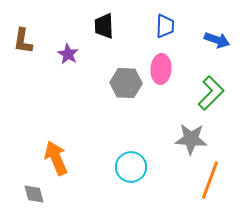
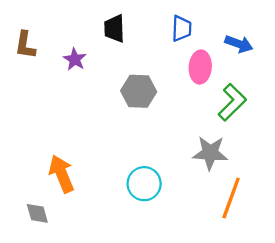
pink ellipse: (161, 69) -> (200, 67), moved

